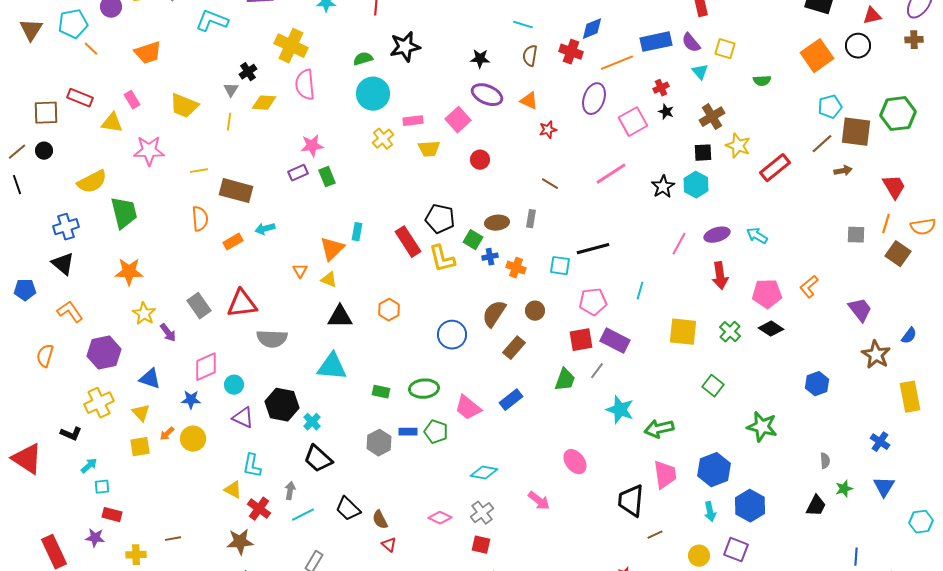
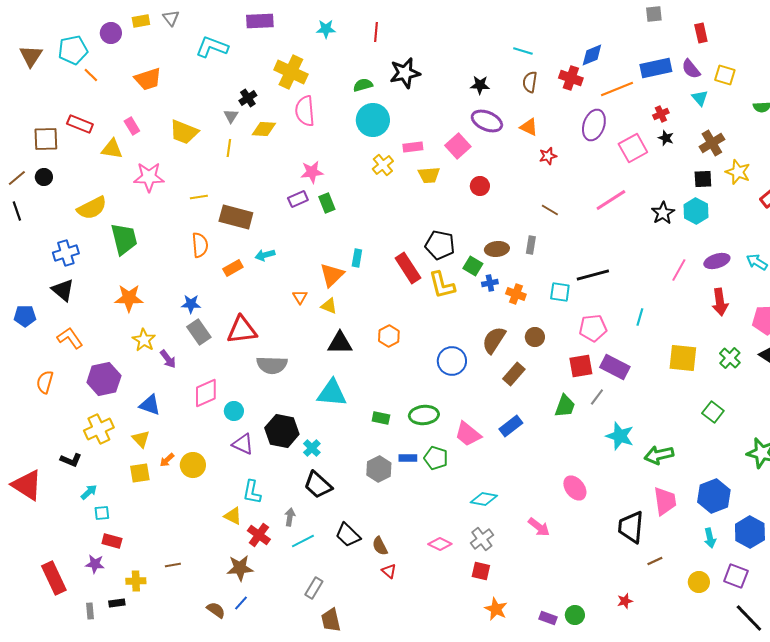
blue star: (191, 400) -> (191, 304), moved

